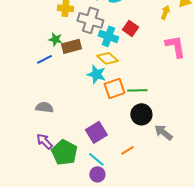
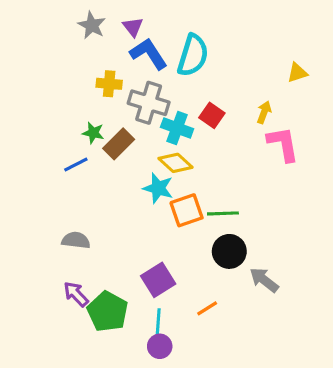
yellow arrow: (165, 12) -> (264, 112), moved
brown rectangle: (71, 46) -> (119, 144), turned -30
cyan line: (96, 159) -> (158, 323), turned 54

